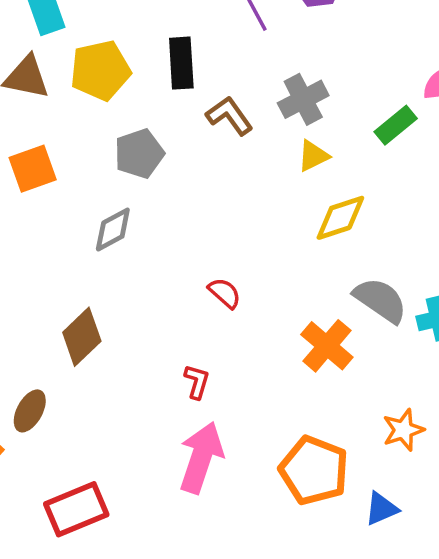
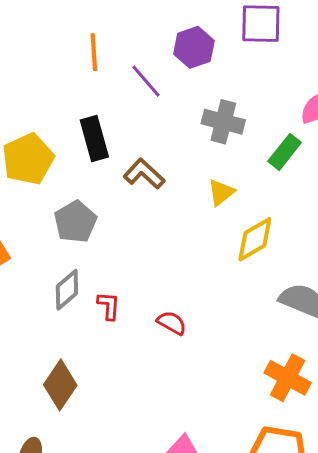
gray cross: (303, 99) -> (223, 122), moved, turned -36
orange cross: (327, 346) -> (288, 378), moved
red L-shape: (197, 382) -> (109, 306), moved

